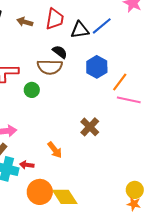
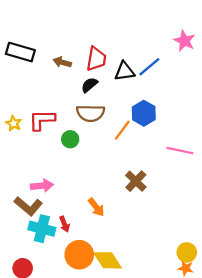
black semicircle: (60, 52) -> (89, 85), moved, turned -77
orange line: (120, 82) -> (122, 130), moved
red arrow: (27, 165) -> (65, 224), turned -120

